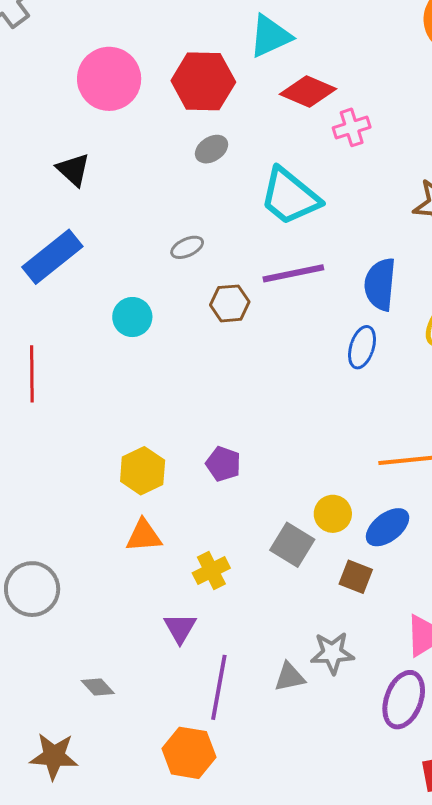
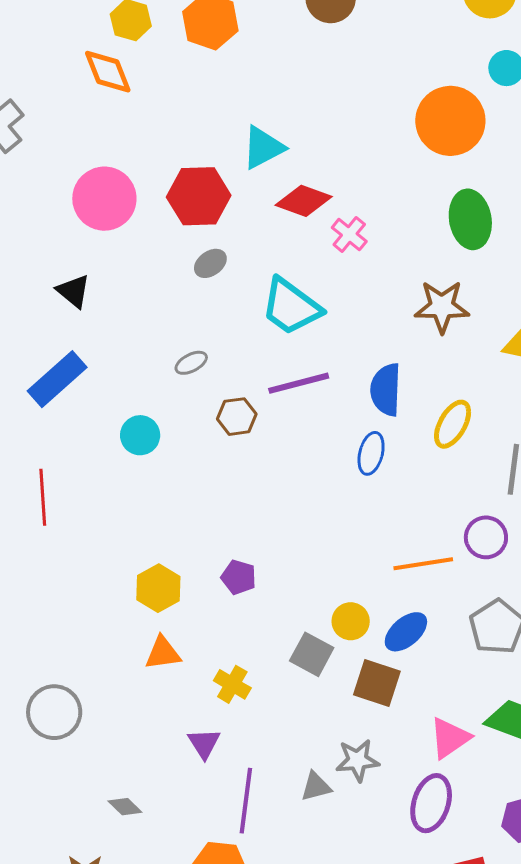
pink cross: (352, 127) -> (349, 234), turned -30
yellow cross: (211, 571) -> (232, 684), turned -30
brown square: (356, 577) -> (377, 683), size x1.4

